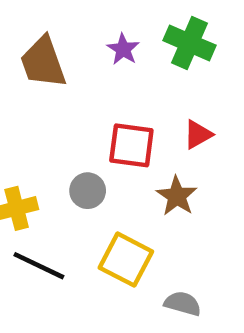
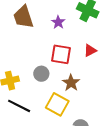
purple star: (123, 49) -> (58, 22), moved
brown star: (177, 196) -> (71, 83), moved

